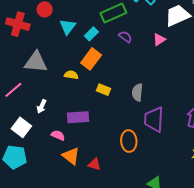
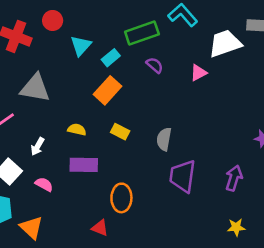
yellow semicircle: (71, 75) -> (77, 130), moved
pink semicircle: (58, 135) -> (44, 184), moved
orange ellipse: (129, 141) -> (121, 198), moved
orange triangle: (71, 156) -> (31, 228), moved

